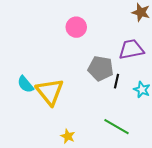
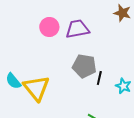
pink circle: (76, 27) -> (49, 27), moved
purple trapezoid: (131, 49) -> (77, 29), moved

